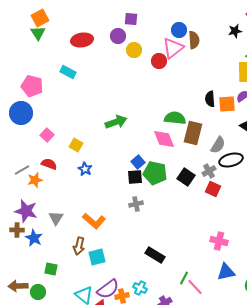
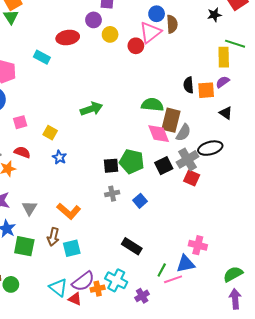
red ellipse: (82, 40) -> (68, 38), moved
pink square: (47, 135) -> (20, 122), turned 32
pink diamond: (164, 139) -> (159, 134), moved
gray semicircle: (218, 145) -> (183, 133), moved
blue square: (138, 162) -> (140, 201), moved
gray cross: (209, 171) -> (188, 159), size x1.5
black square: (186, 177) -> (164, 166), turned 30
pink cross: (219, 241) -> (198, 245), moved
green square: (51, 269) -> (24, 246), moved, size x1.5
blue triangle: (226, 272) -> (185, 264), moved
pink line: (195, 287) -> (173, 279), turned -66
cyan cross: (140, 288) -> (116, 280), size x1.5

